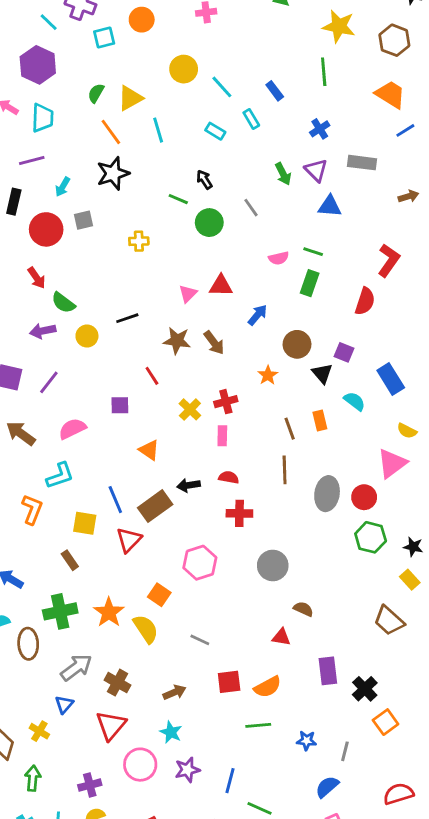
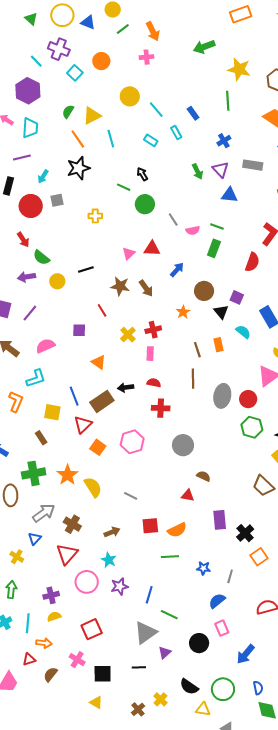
cyan square: (104, 37) -> (75, 73), turned -35
gray line: (251, 208) -> (173, 219), moved
orange square: (159, 595) -> (98, 447), moved

